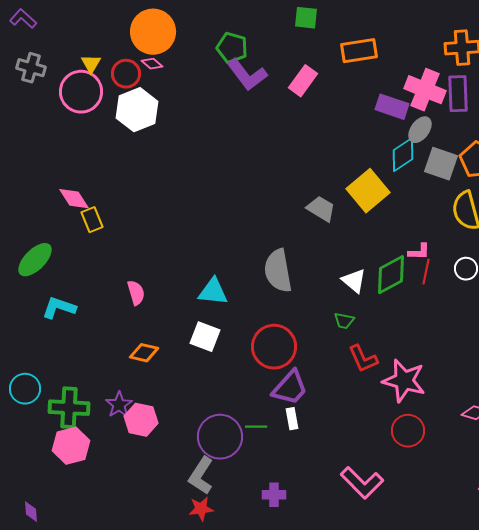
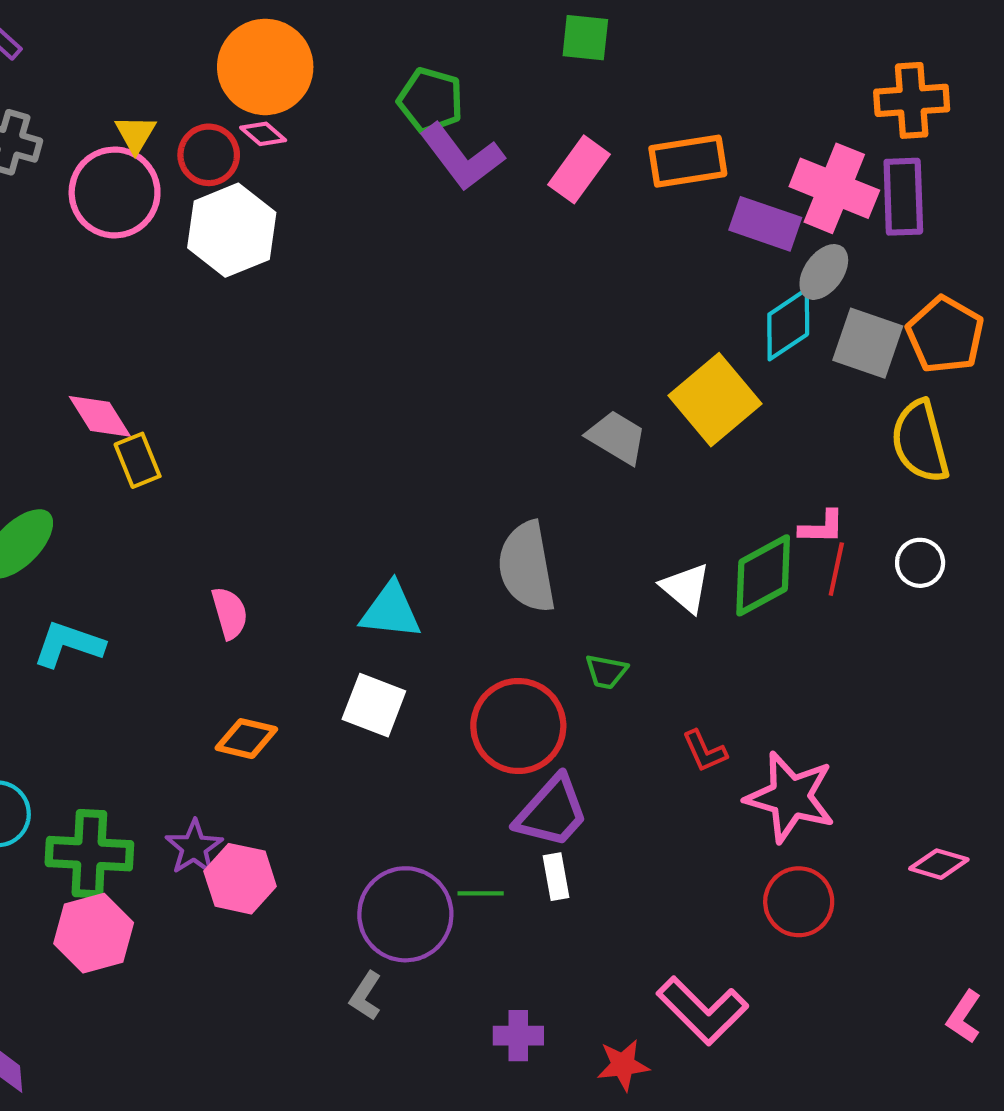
orange rectangle: (359, 51) -> (688, 161), moved
green trapezoid: (344, 321) -> (606, 672), moved
red L-shape: (363, 359) -> (705, 751), size x0.7
gray L-shape: (201, 476) -> (366, 996), size x0.6
red star: (201, 509) -> (623, 1065), moved

